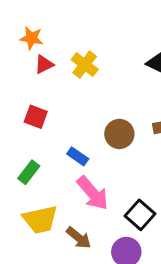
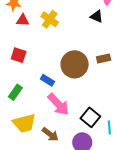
red triangle: (44, 64) -> (23, 20), turned 32
brown circle: (119, 134) -> (75, 64), size x1.4

